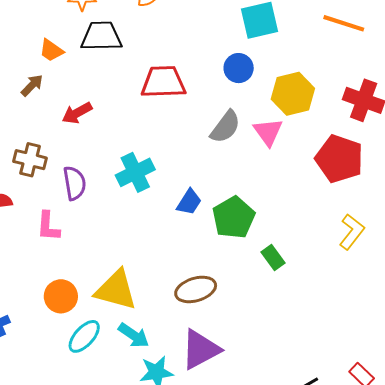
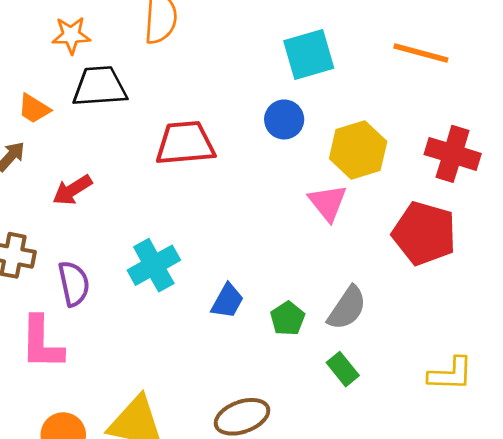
gray semicircle: (225, 127) -> (347, 308), moved
green pentagon: (234, 218) -> (288, 319), size x0.6
pink L-shape: (48, 226) -> (42, 343), size x1.4
yellow L-shape: (352, 232) -> (451, 374), moved, turned 57

